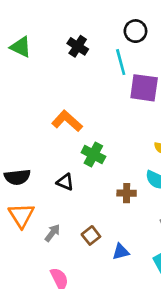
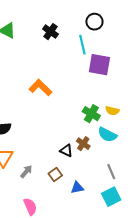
green cross: (93, 154) -> (91, 114), moved
black triangle: (65, 182) -> (66, 151), moved
brown cross: (127, 193) -> (83, 144), turned 32

